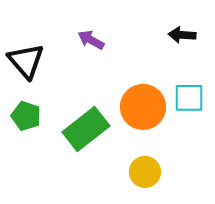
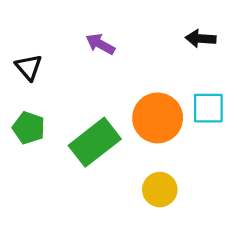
black triangle: (26, 61) -> (29, 67), size x0.7

